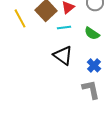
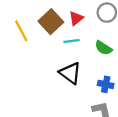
blue cross: (94, 65) -> (106, 84), turned -32

